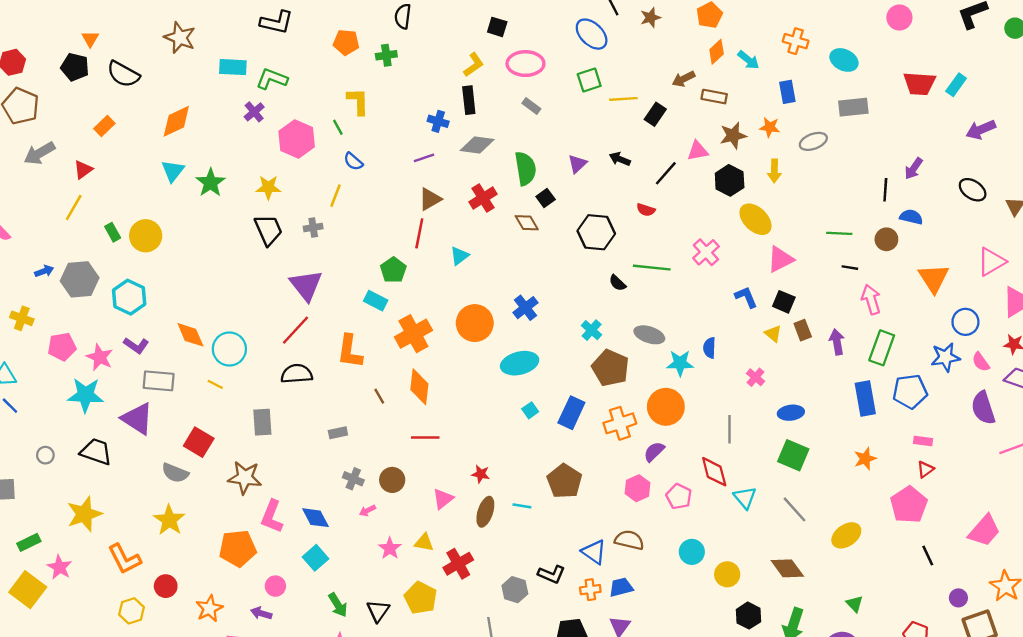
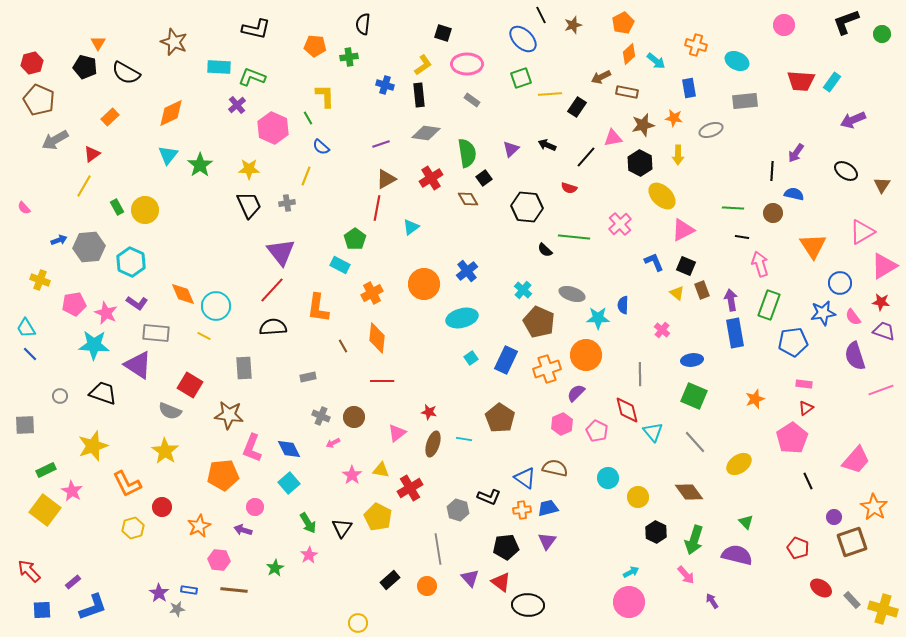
blue cross: (438, 121) -> (385, 85), moved
orange cross: (413, 334) -> (372, 293), size x0.7
blue rectangle: (865, 399) -> (735, 333), moved

